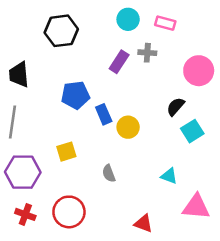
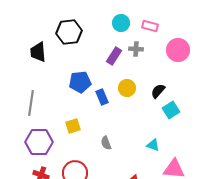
pink circle: (199, 71) -> (178, 50), moved
black trapezoid: (19, 75) -> (38, 52), moved
yellow circle: (128, 127) -> (127, 88), moved

